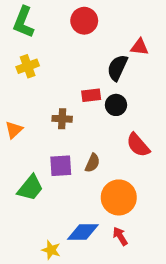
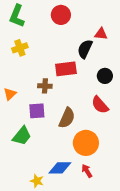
red rectangle: (91, 95) -> (66, 69), size x1.5
black circle: (116, 105) -> (105, 76), moved
brown semicircle: (93, 163) -> (67, 118), size x1.5
purple square: (61, 166) -> (37, 111), moved

